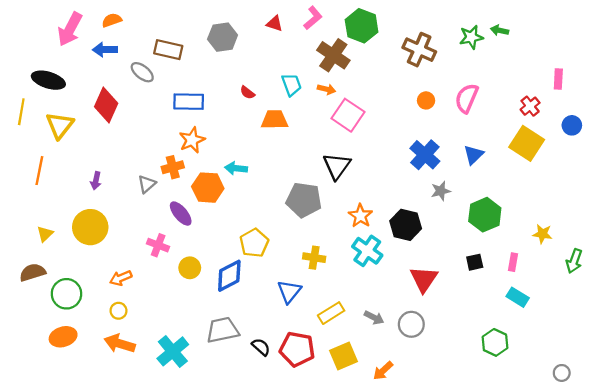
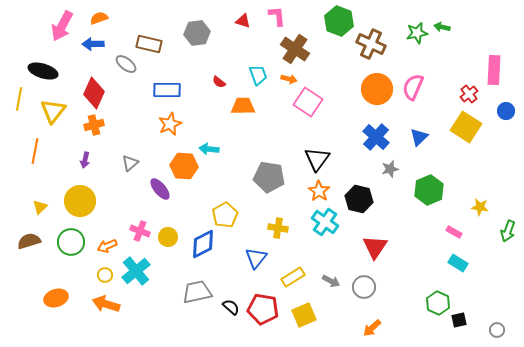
pink L-shape: (313, 18) -> (277, 16), turned -55
green hexagon: (362, 26) -> (339, 21), moved
pink rectangle: (558, 79) -> (494, 70), size x1.6
orange circle: (426, 100) -> (377, 89), size x2.0
black triangle: (337, 166) -> (317, 159), moved
orange cross: (173, 167) -> (94, 125), moved
pink cross: (158, 245) -> (140, 231), moved
black square: (475, 262) -> (459, 320), moved
pink rectangle: (513, 262) -> (454, 232), turned -70
green circle: (66, 294) -> (71, 242), moved
cyan cross: (173, 351) -> (136, 271), moved
orange arrow: (383, 371) -> (372, 328), moved

